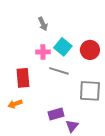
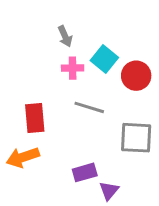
cyan square: (63, 47) -> (104, 59), moved
pink cross: (43, 52) -> (73, 68), moved
orange arrow: (15, 104) -> (23, 157), size x1.5

